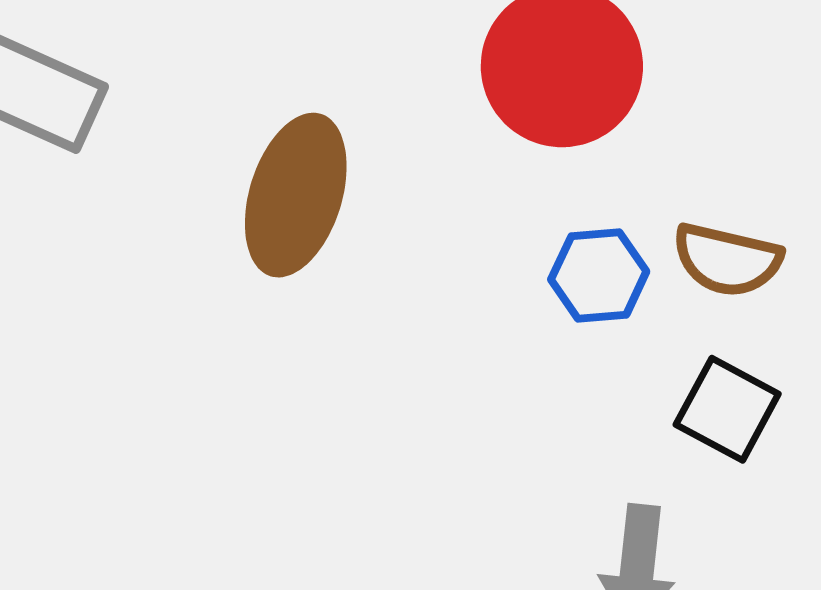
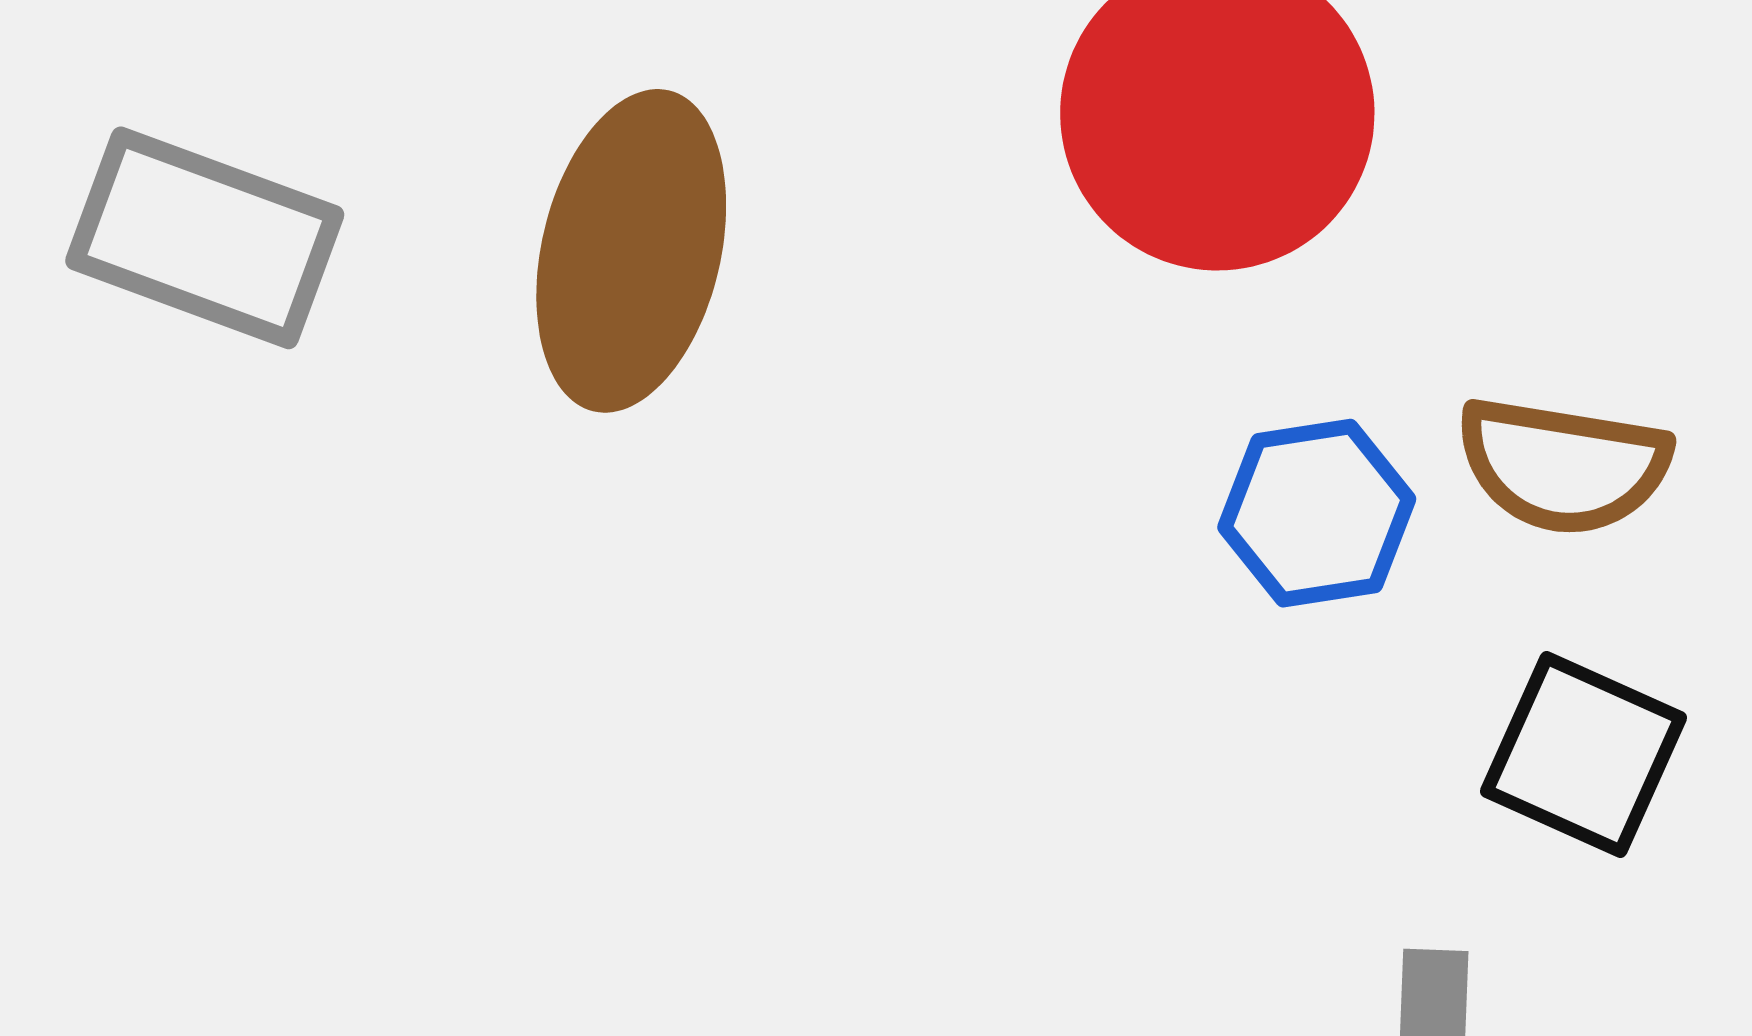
brown ellipse: (296, 195) -> (631, 251), moved

